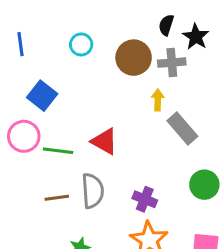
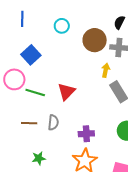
red triangle: (104, 141) -> (66, 92), turned 36
gray semicircle: (93, 191) -> (53, 122), size x0.7
purple cross: (145, 199) -> (86, 134), turned -35

